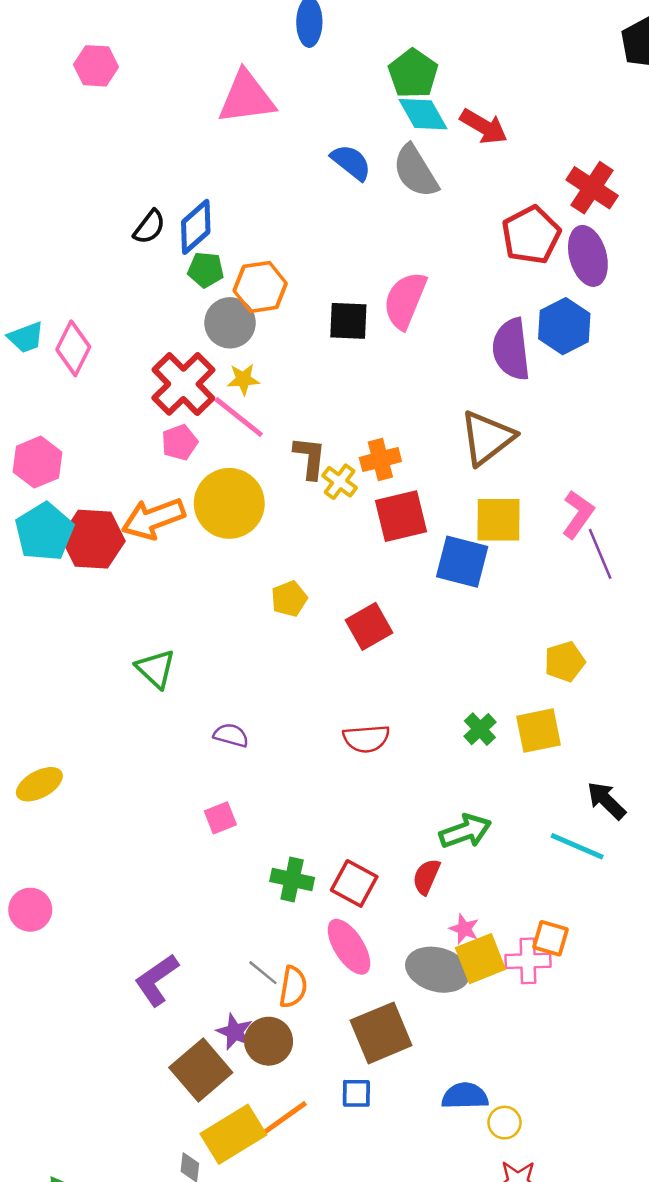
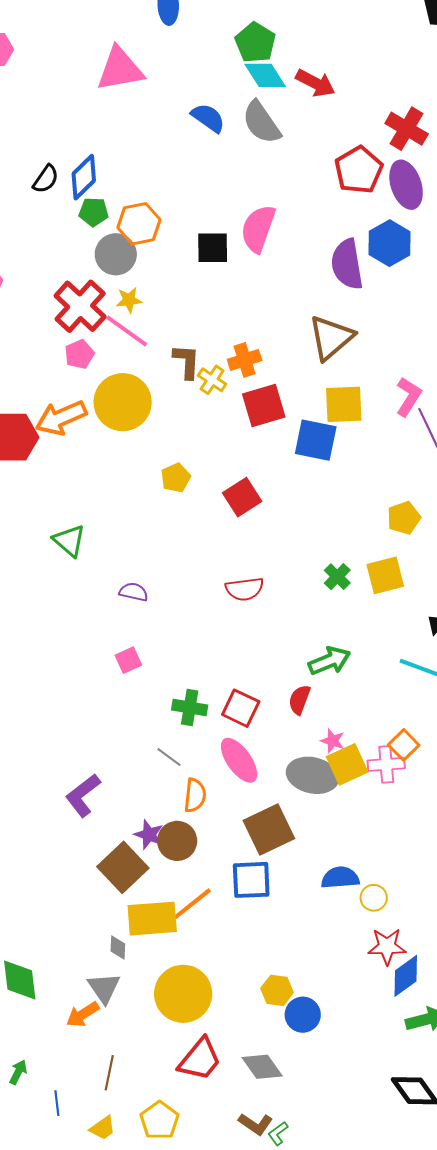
orange square: (550, 938) -> (404, 745), turned 32
gray line: (263, 973) -> (169, 757), moved
blue square: (356, 1093) -> (251, 880), size x1.6
yellow rectangle: (233, 1134) -> (152, 919), turned 30

